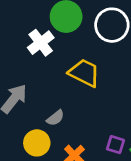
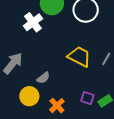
yellow trapezoid: (84, 73) -> (79, 57), moved

